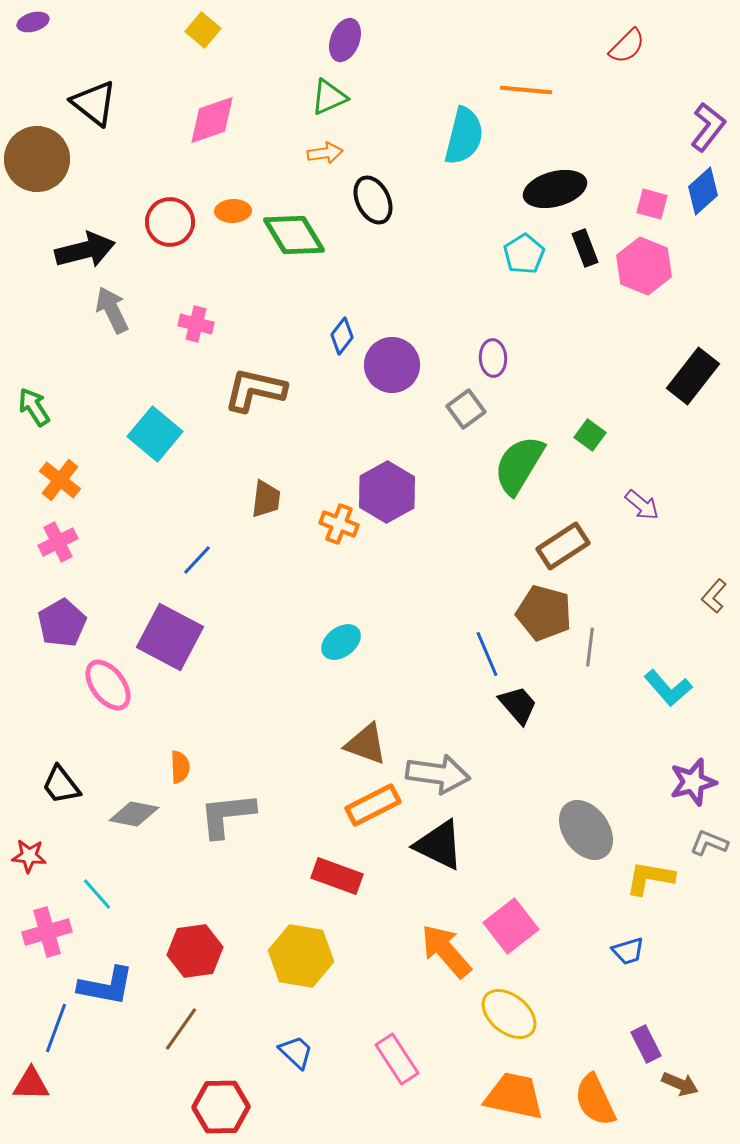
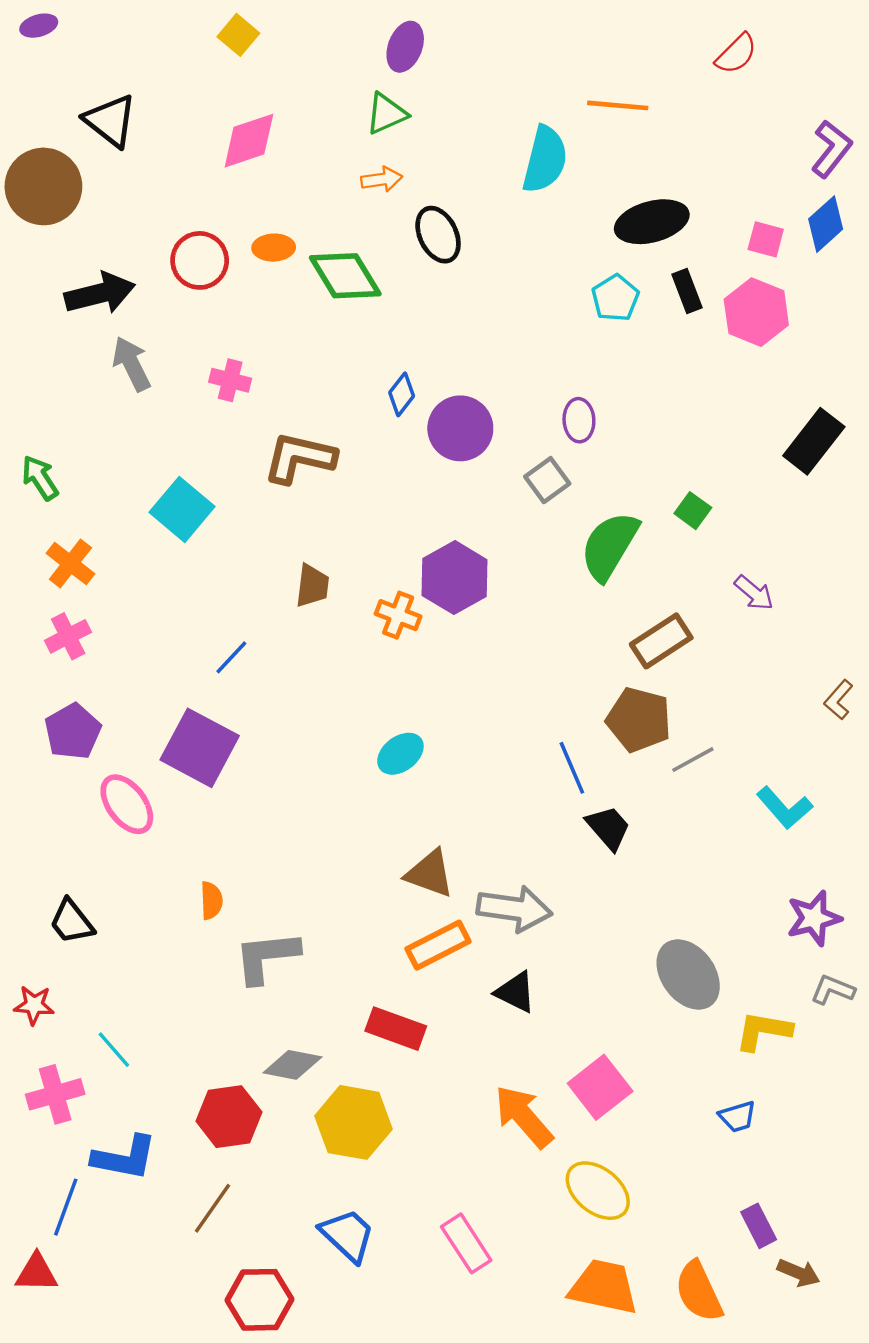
gray line: (590, 647) -> (693, 760), turned 54
gray diamond: (134, 814) -> (292, 1065), moved
black triangle: (439, 845) -> (516, 992), size x0.7
blue trapezoid: (296, 1052) -> (348, 1235), size x1.4

